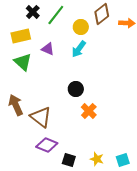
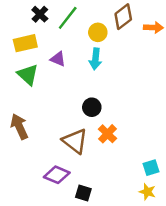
cyan arrow: (79, 49) -> (95, 59), turned -30
brown triangle: (41, 117) -> (75, 141), moved
yellow star: (97, 159) -> (147, 192), moved
cyan square: (123, 160) -> (151, 168), moved

